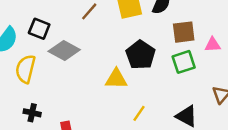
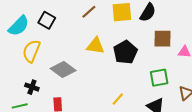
gray diamond: (64, 50) -> (63, 69), moved
green square: (184, 62) -> (159, 78), moved
yellow triangle: (116, 79) -> (95, 46), moved

